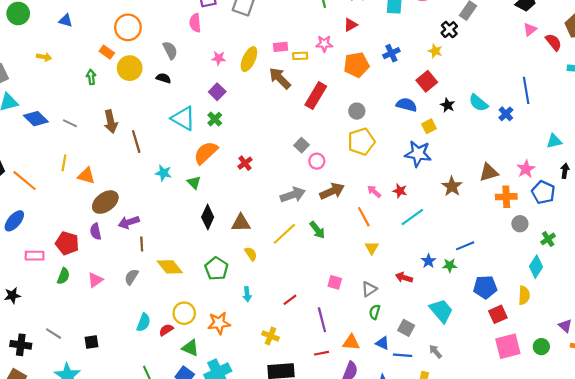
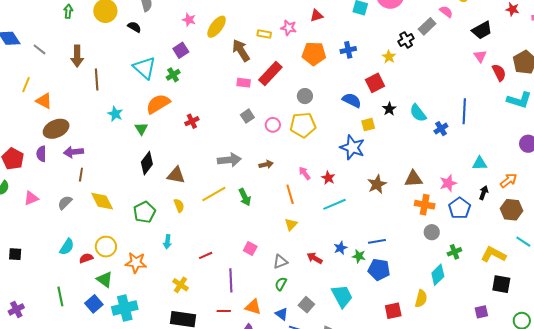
pink triangle: (530, 29) -> (480, 56), turned -40
pink rectangle: (281, 47) -> (244, 83), moved
pink circle: (317, 161) -> (273, 125), moved
brown arrow: (332, 191) -> (266, 164), size x0.6
blue pentagon: (485, 287) -> (379, 270), moved

